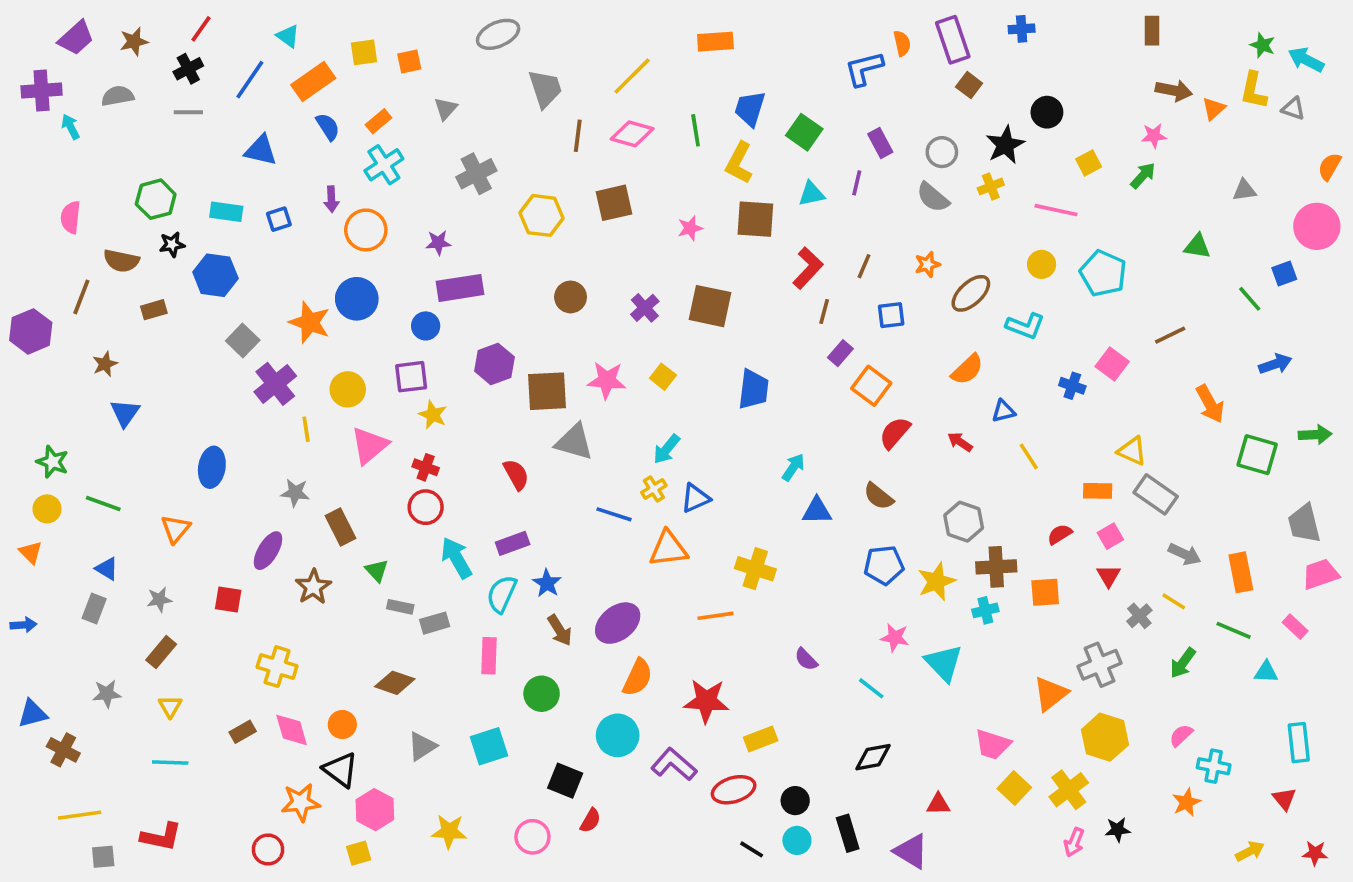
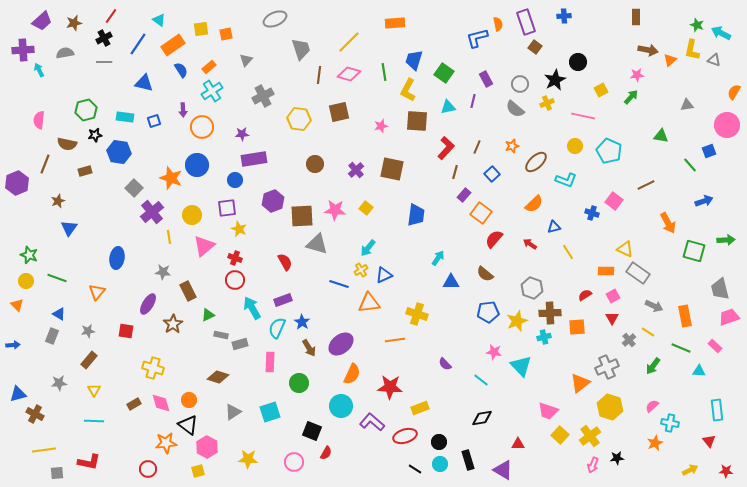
blue square: (891, 315) -> (492, 174), turned -35
green triangle: (377, 571) -> (208, 315), turned 48

